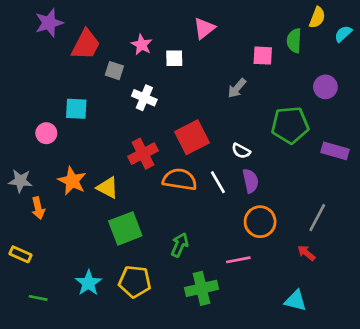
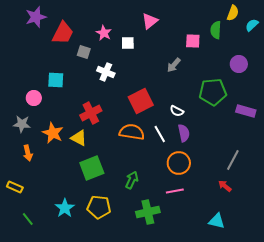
red cross: (143, 154) -> (91, 113), moved
gray star: (20, 181) -> (22, 124), moved
orange circle: (260, 222) -> (179, 163), moved
green line: (38, 298) -> (28, 219), turned 40

